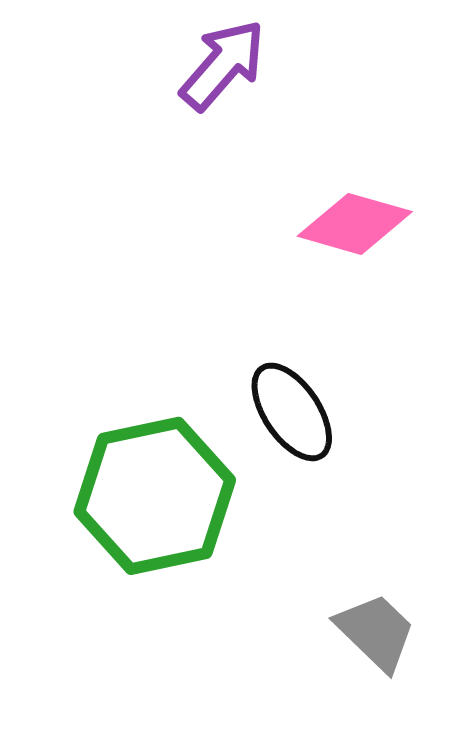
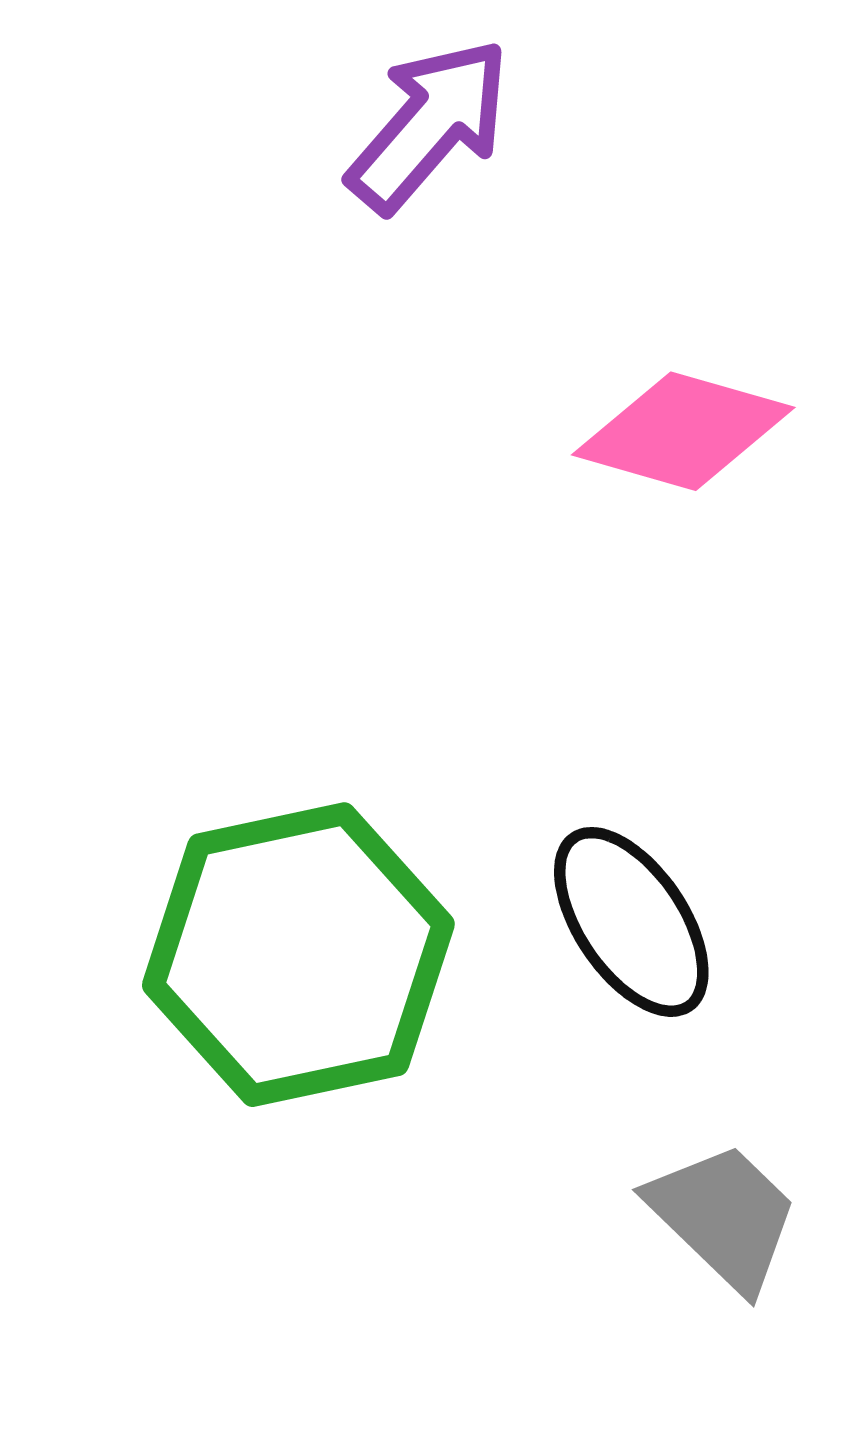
black ellipse: (292, 412) -> (631, 922), moved

